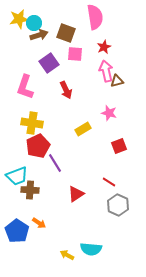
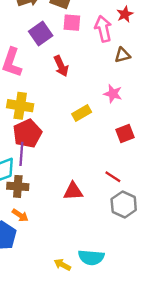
red star: (104, 47) -> (125, 14), moved
pink arrow: (106, 71) -> (103, 29), moved
purple line: (55, 163) -> (21, 154), moved, turned 36
red triangle: (76, 194) -> (73, 191), turned 30
orange arrow: (39, 223) -> (20, 215), moved

